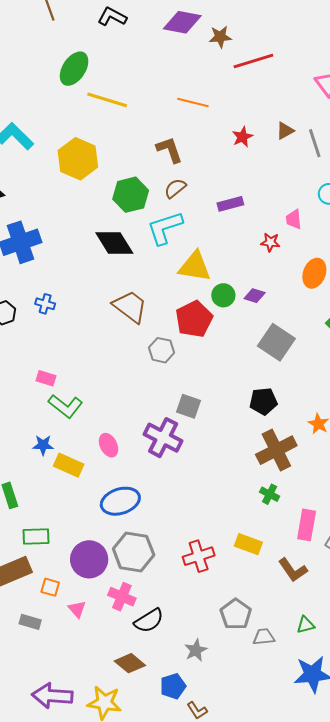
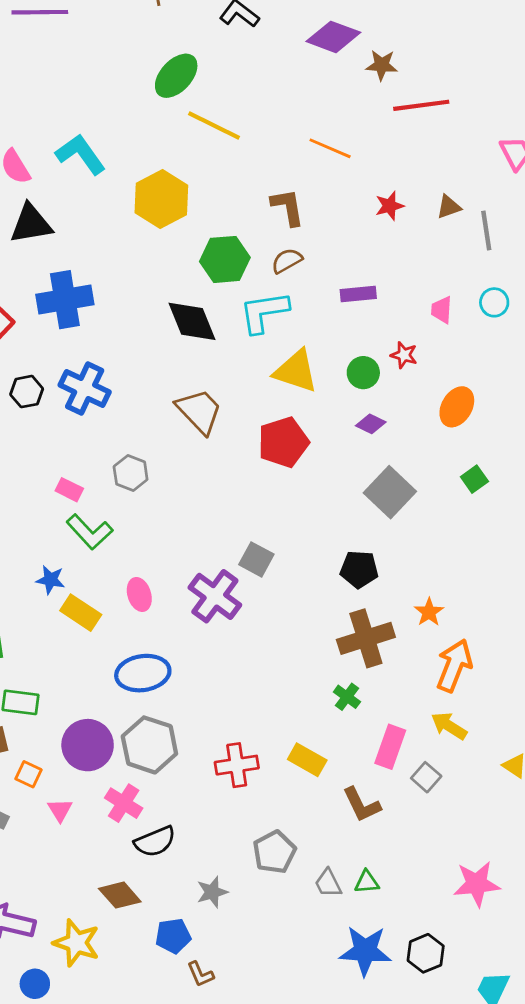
pink trapezoid: (294, 219) -> (442, 310), moved
green circle: (223, 295) -> (363, 373), moved
blue cross: (45, 304) -> (85, 388), size x1.8
gray hexagon: (161, 350) -> (131, 473), moved
gray trapezoid: (264, 637) -> (328, 883), moved, turned -120

